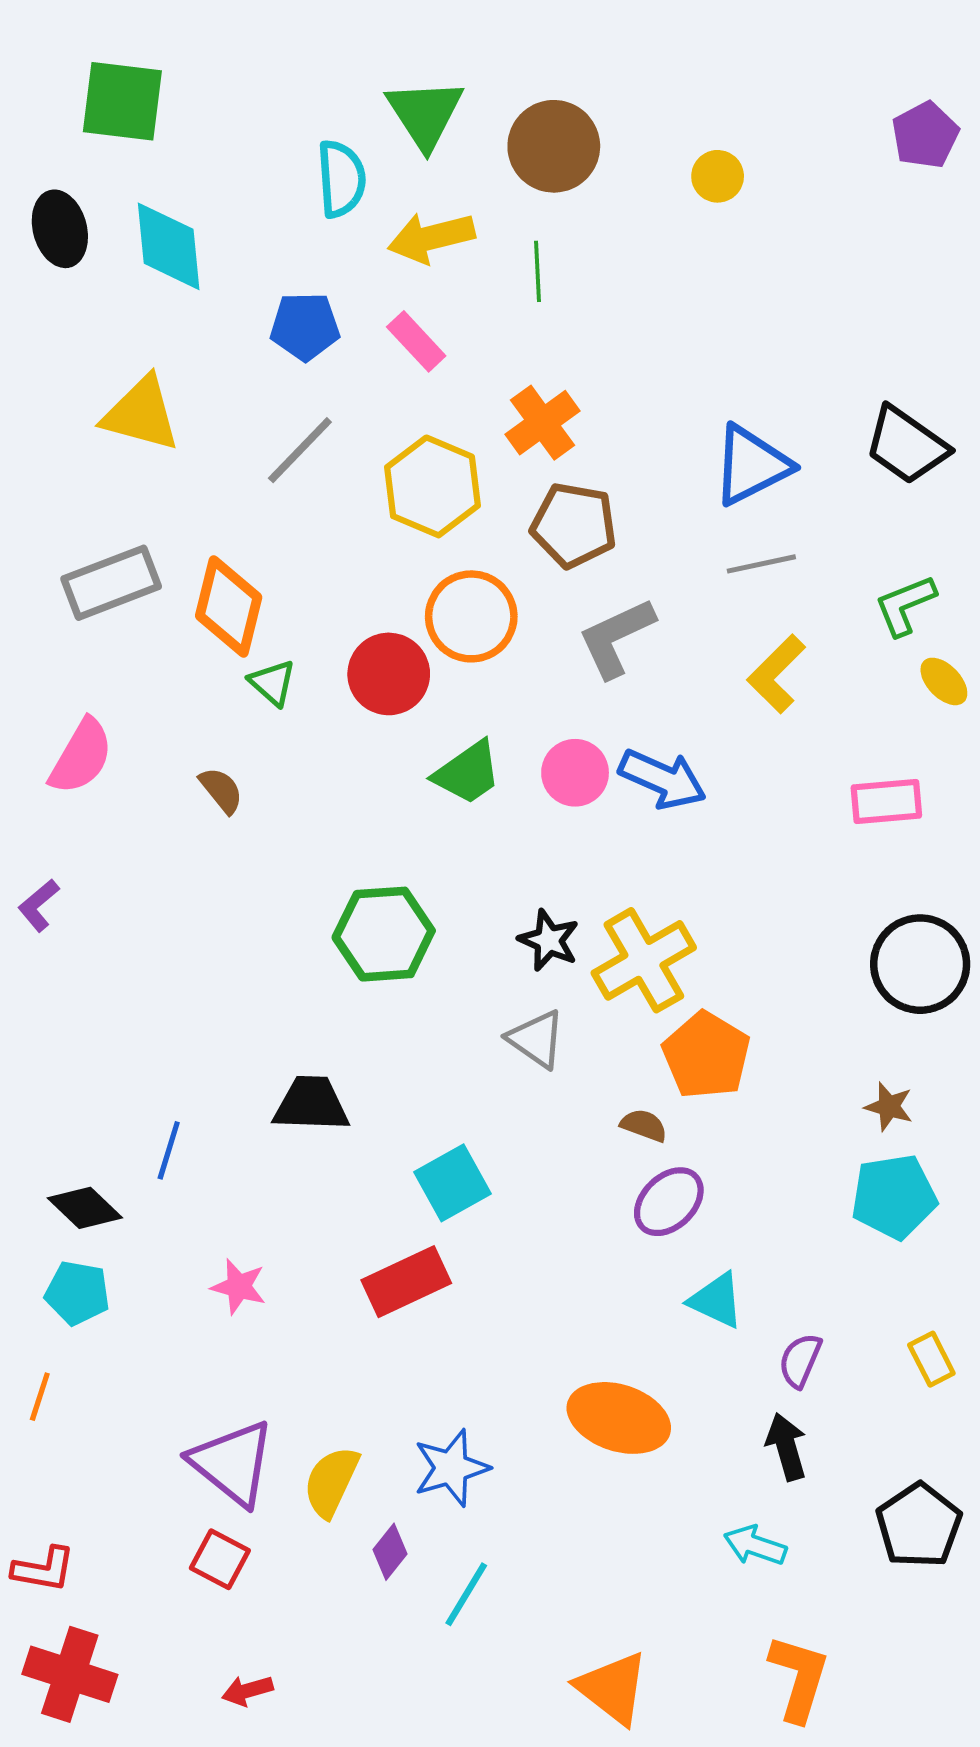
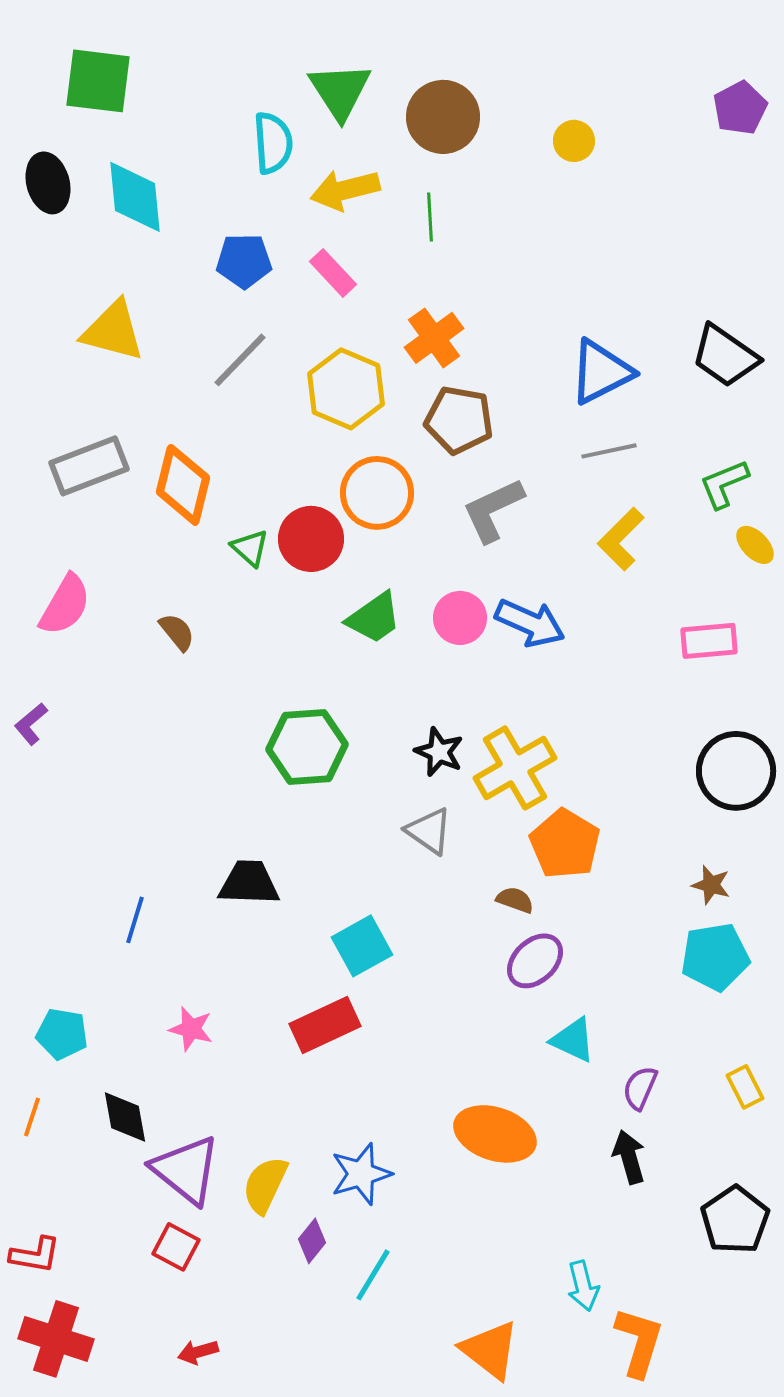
green triangle: (272, 683) -> (250, 548), moved
black diamond: (85, 1208) -> (125, 1117), moved, turned 36
cyan arrow: (755, 1545) -> (583, 1286), moved, turned -123

